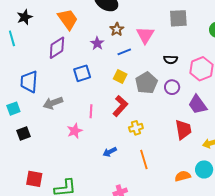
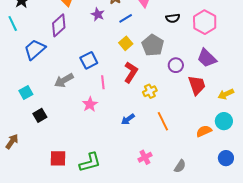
blue square: (82, 73) -> (89, 60), moved
yellow square: (120, 77) -> (126, 43), turned 32
blue trapezoid: (29, 82) -> (35, 49), moved, turned 55
purple circle: (172, 87) -> (176, 65), moved

